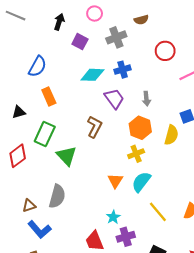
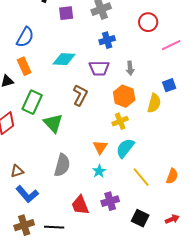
purple square: (80, 42) -> (66, 13), turned -35
cyan diamond: (92, 75) -> (64, 59), moved
orange rectangle: (49, 97) -> (24, 66), moved
purple trapezoid: (114, 99) -> (99, 68), turned 125
gray semicircle: (57, 196) -> (62, 165), moved
cyan star: (113, 217) -> (99, 171), moved

